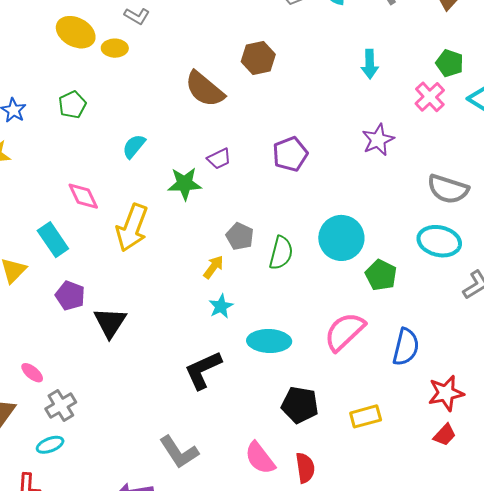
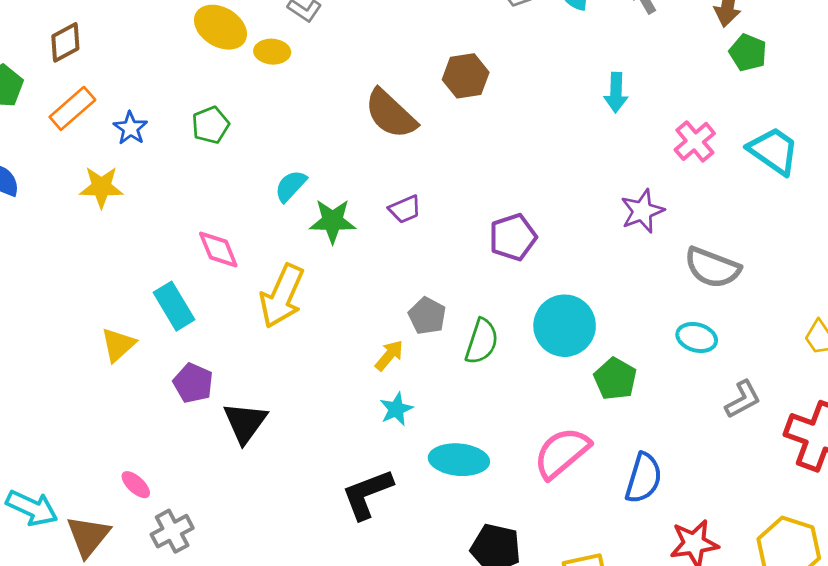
green pentagon: (450, 63) -> (748, 53), moved
purple star: (378, 140) -> (642, 211), moved
purple pentagon: (290, 154) -> (513, 237), moved
green star: (185, 184) -> (333, 221), moved
cyan ellipse: (439, 241) -> (697, 337), size x0.7

